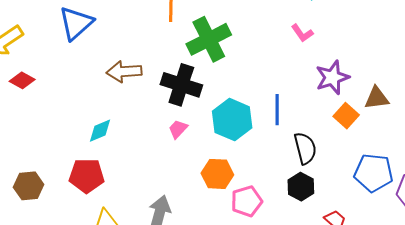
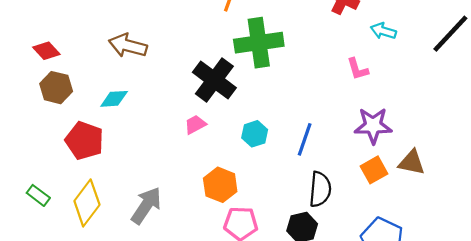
brown arrow: (124, 72) -> (128, 46), moved
red diamond: (22, 80) -> (46, 51), moved
cyan hexagon: (232, 120) -> (255, 134), size x0.6
brown hexagon: (29, 186) -> (56, 88), moved

